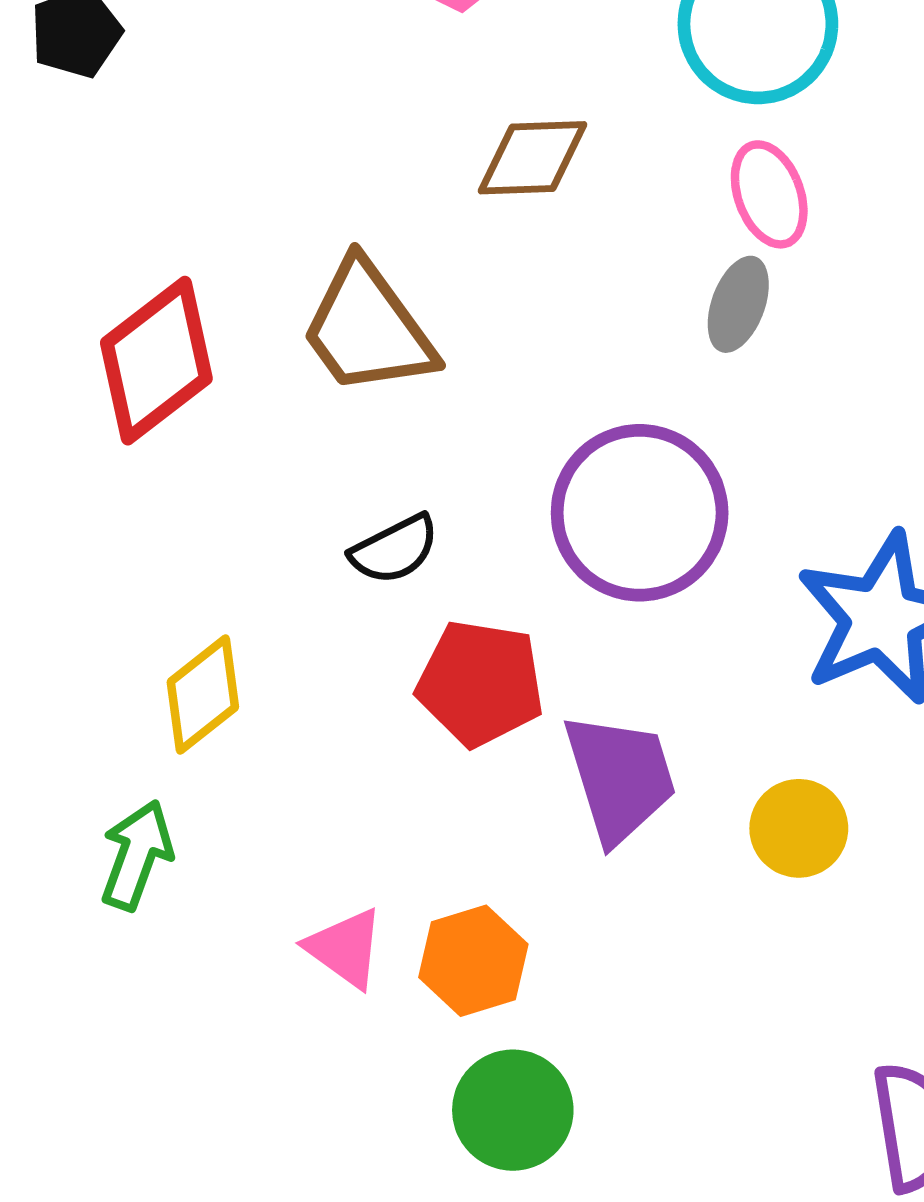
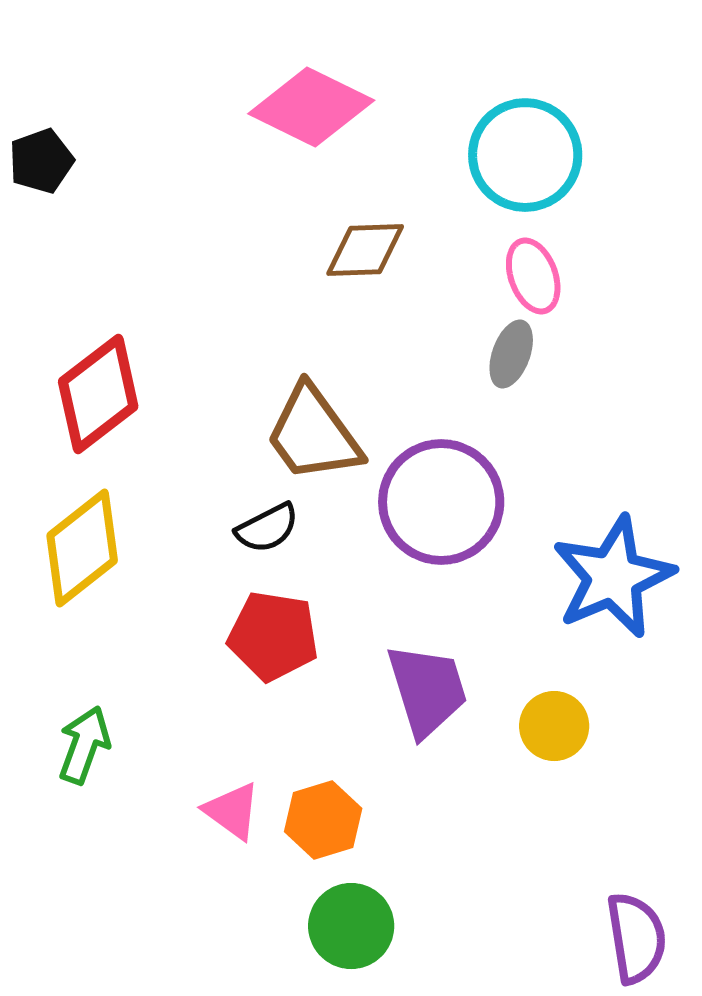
brown trapezoid: (368, 328) -> (313, 434), moved
red pentagon: (480, 683) -> (273, 636), moved
yellow diamond: (203, 695) -> (82, 548), moved, size x1.4

